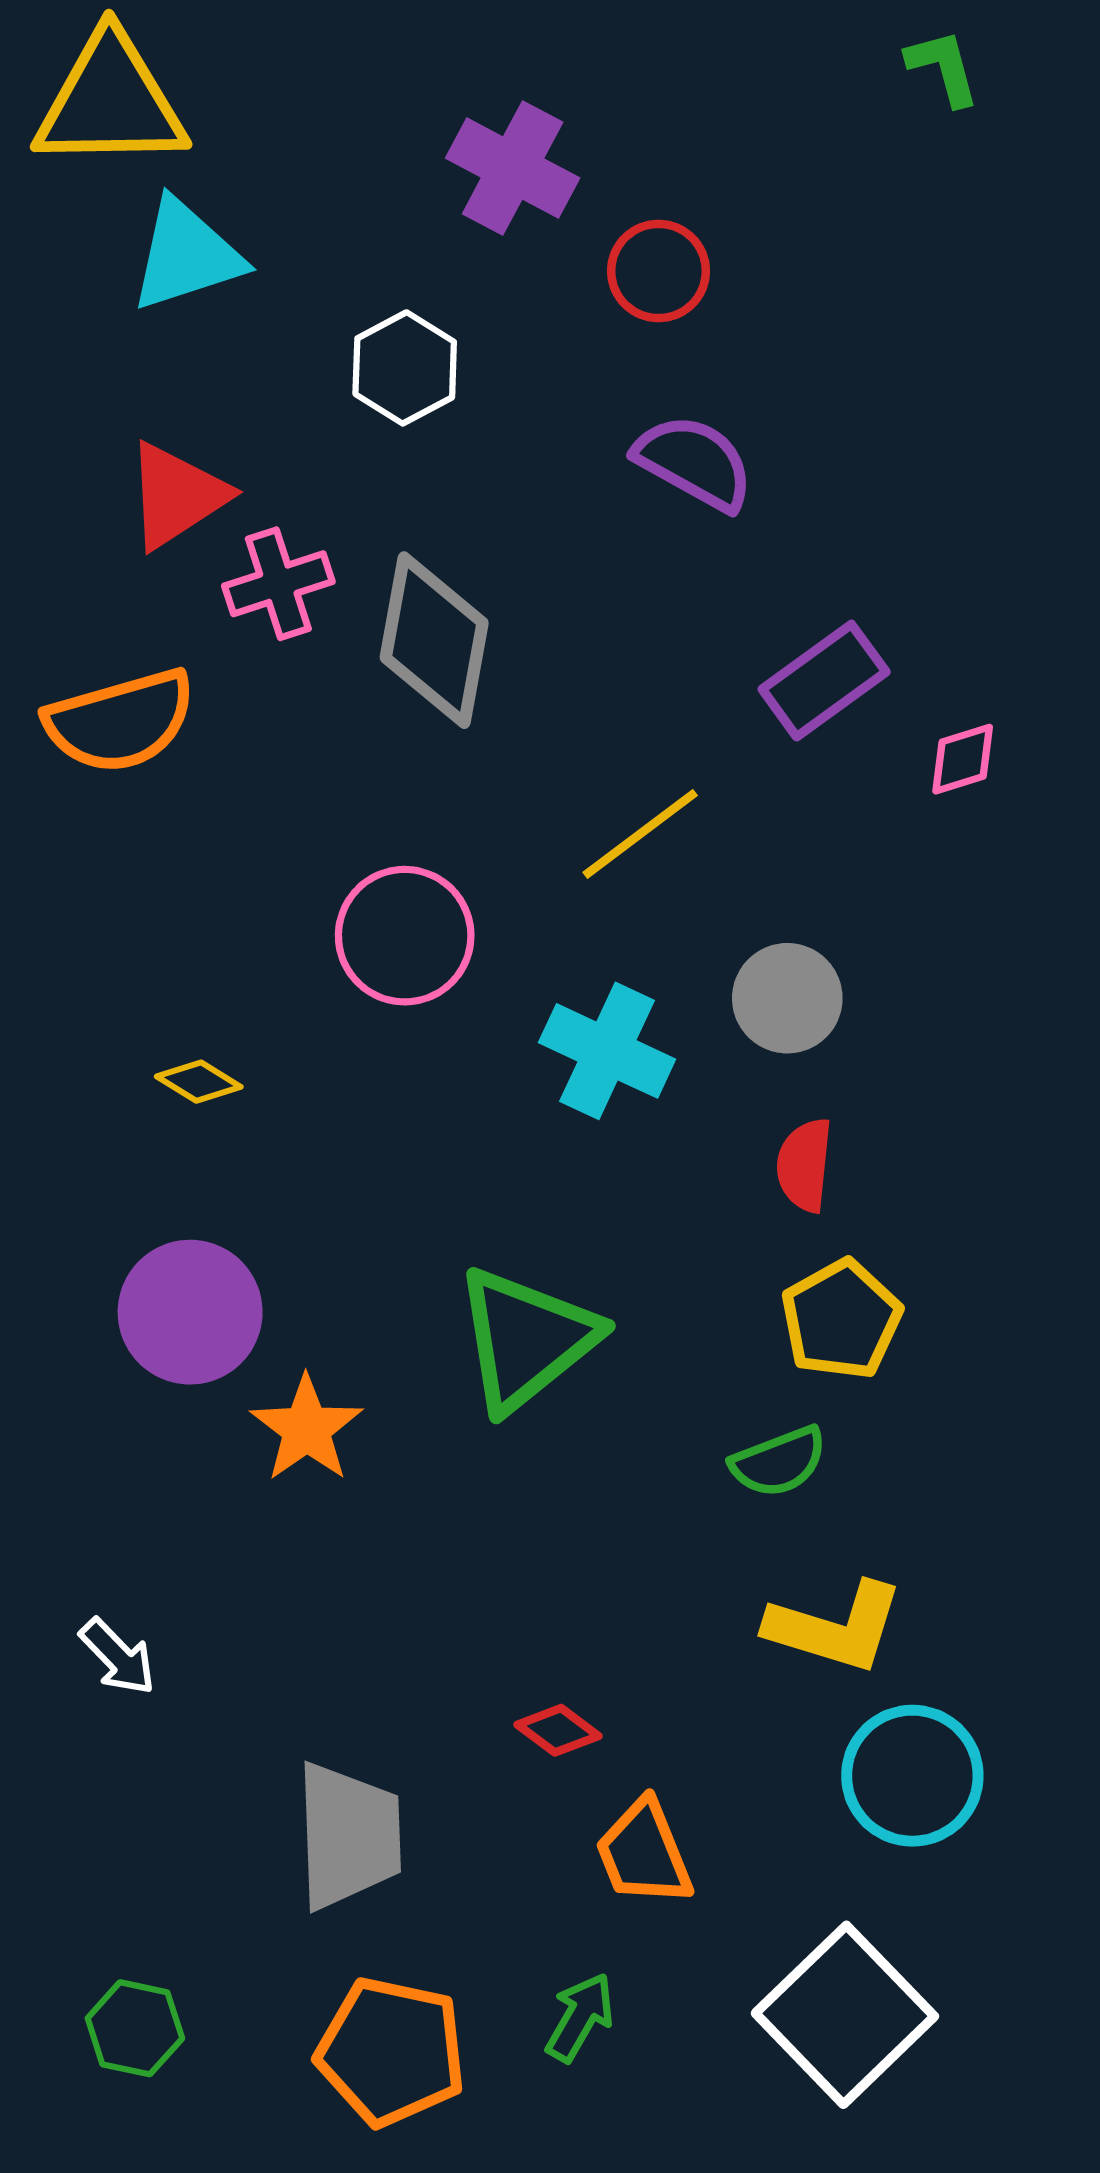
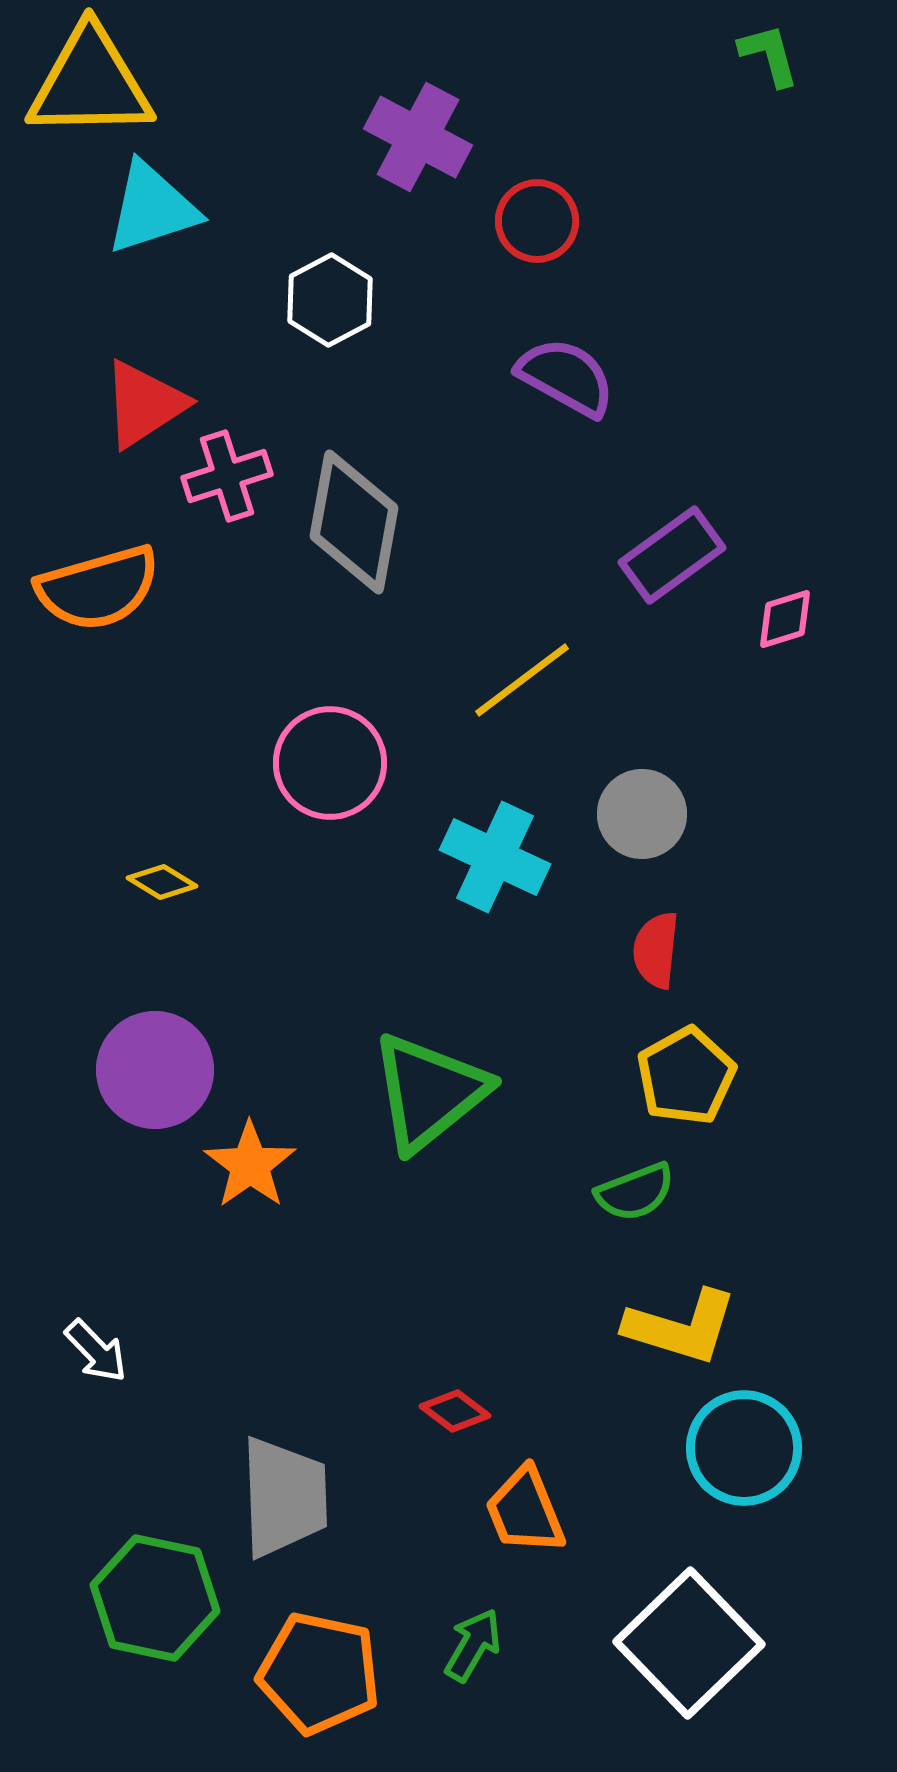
green hexagon: (135, 2028) -> (155, 1598), moved, size x1.6

